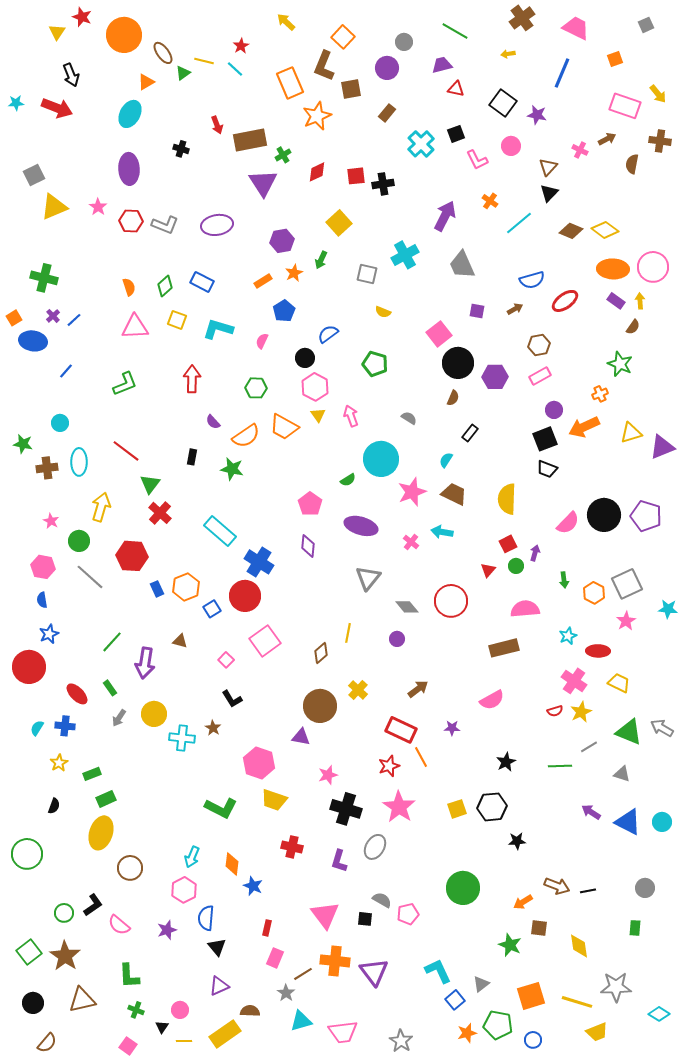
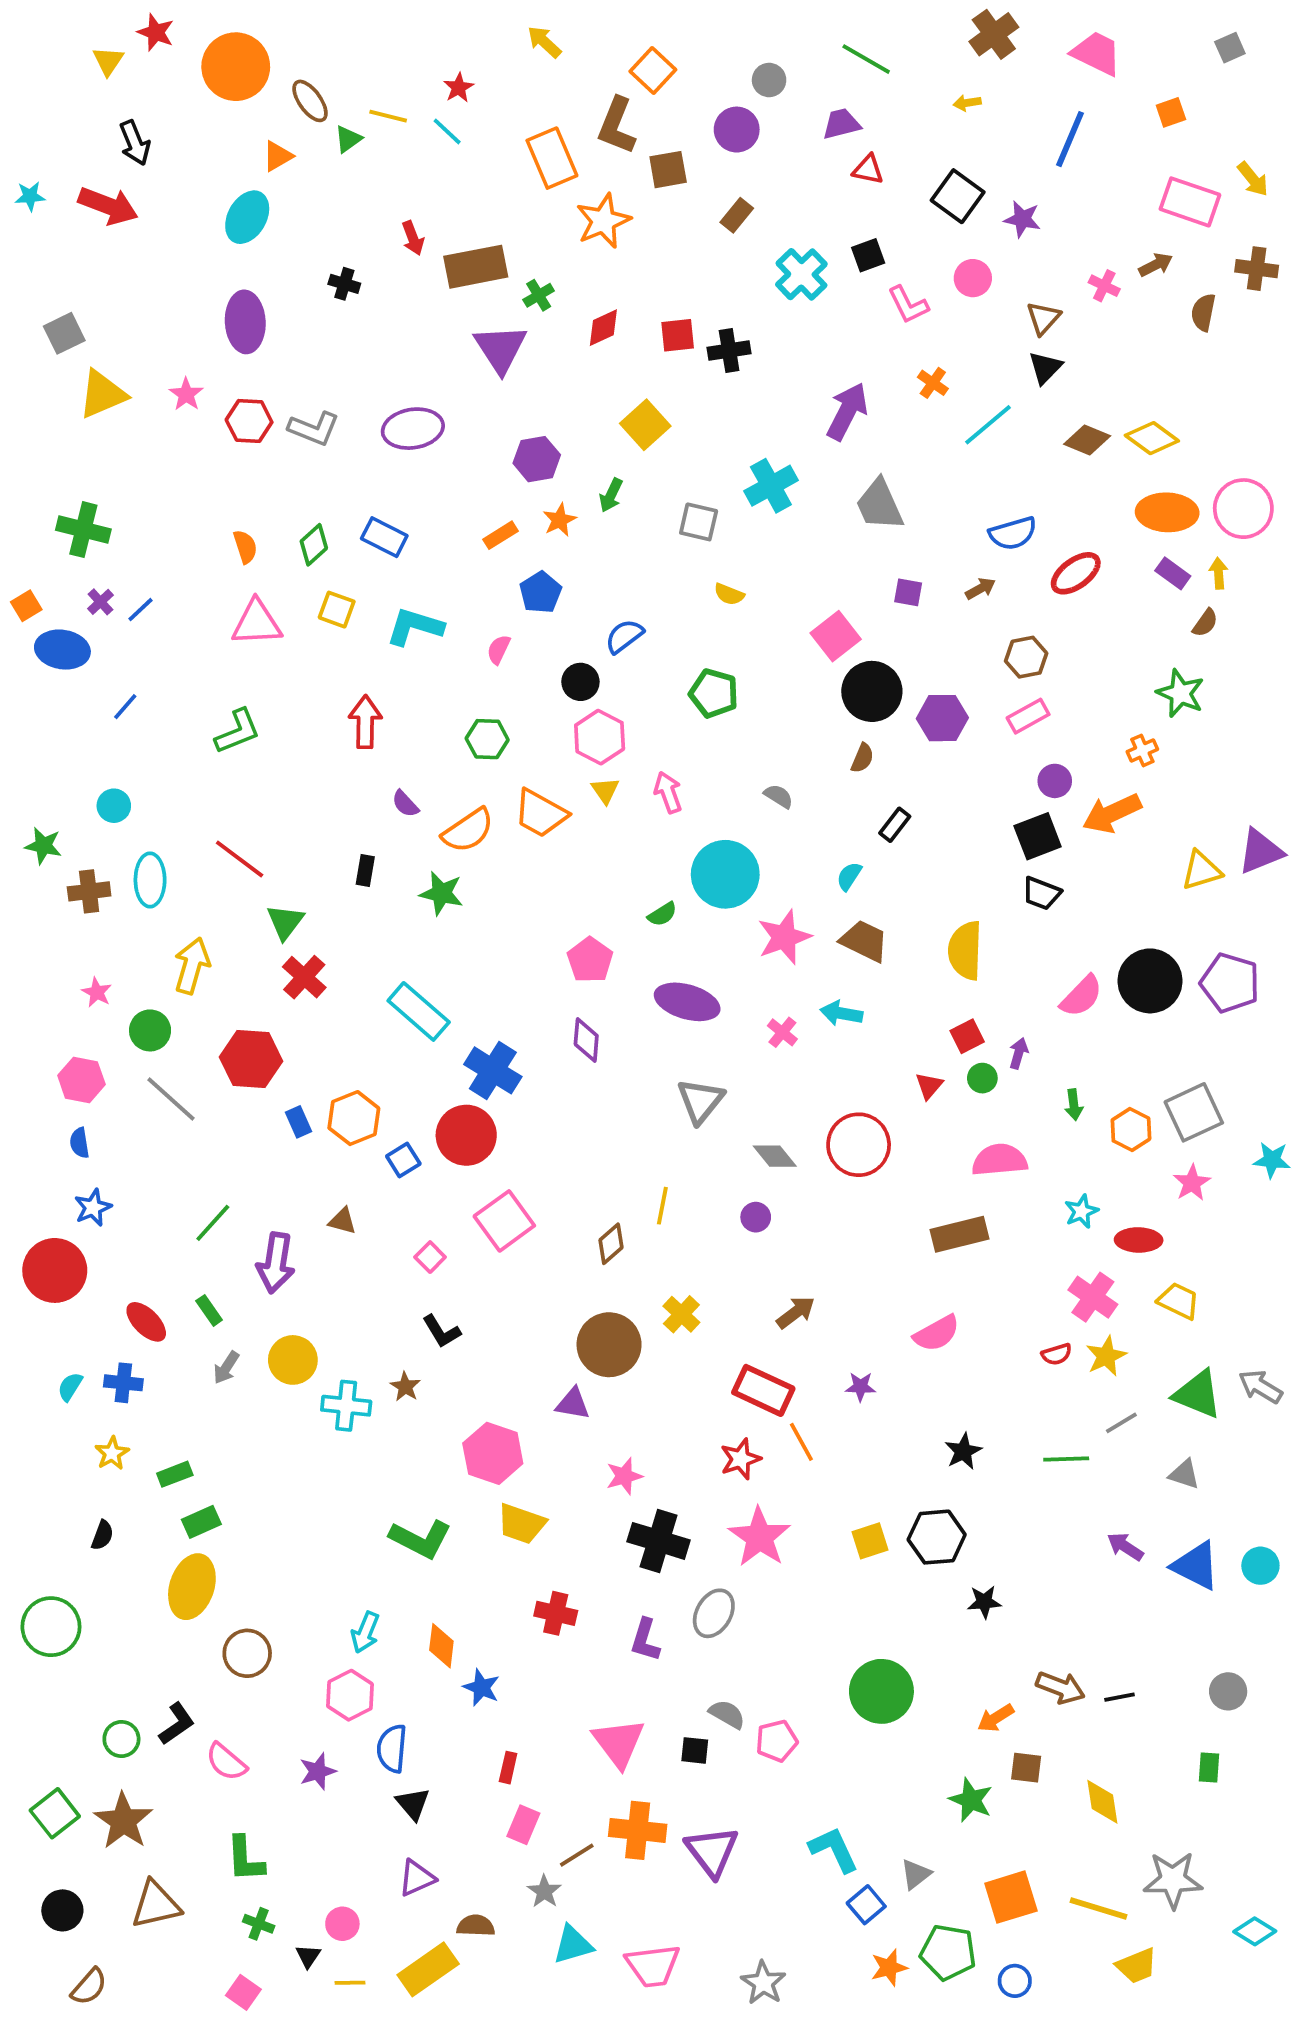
yellow triangle: (631, 433) -> (1201, 870), moved

